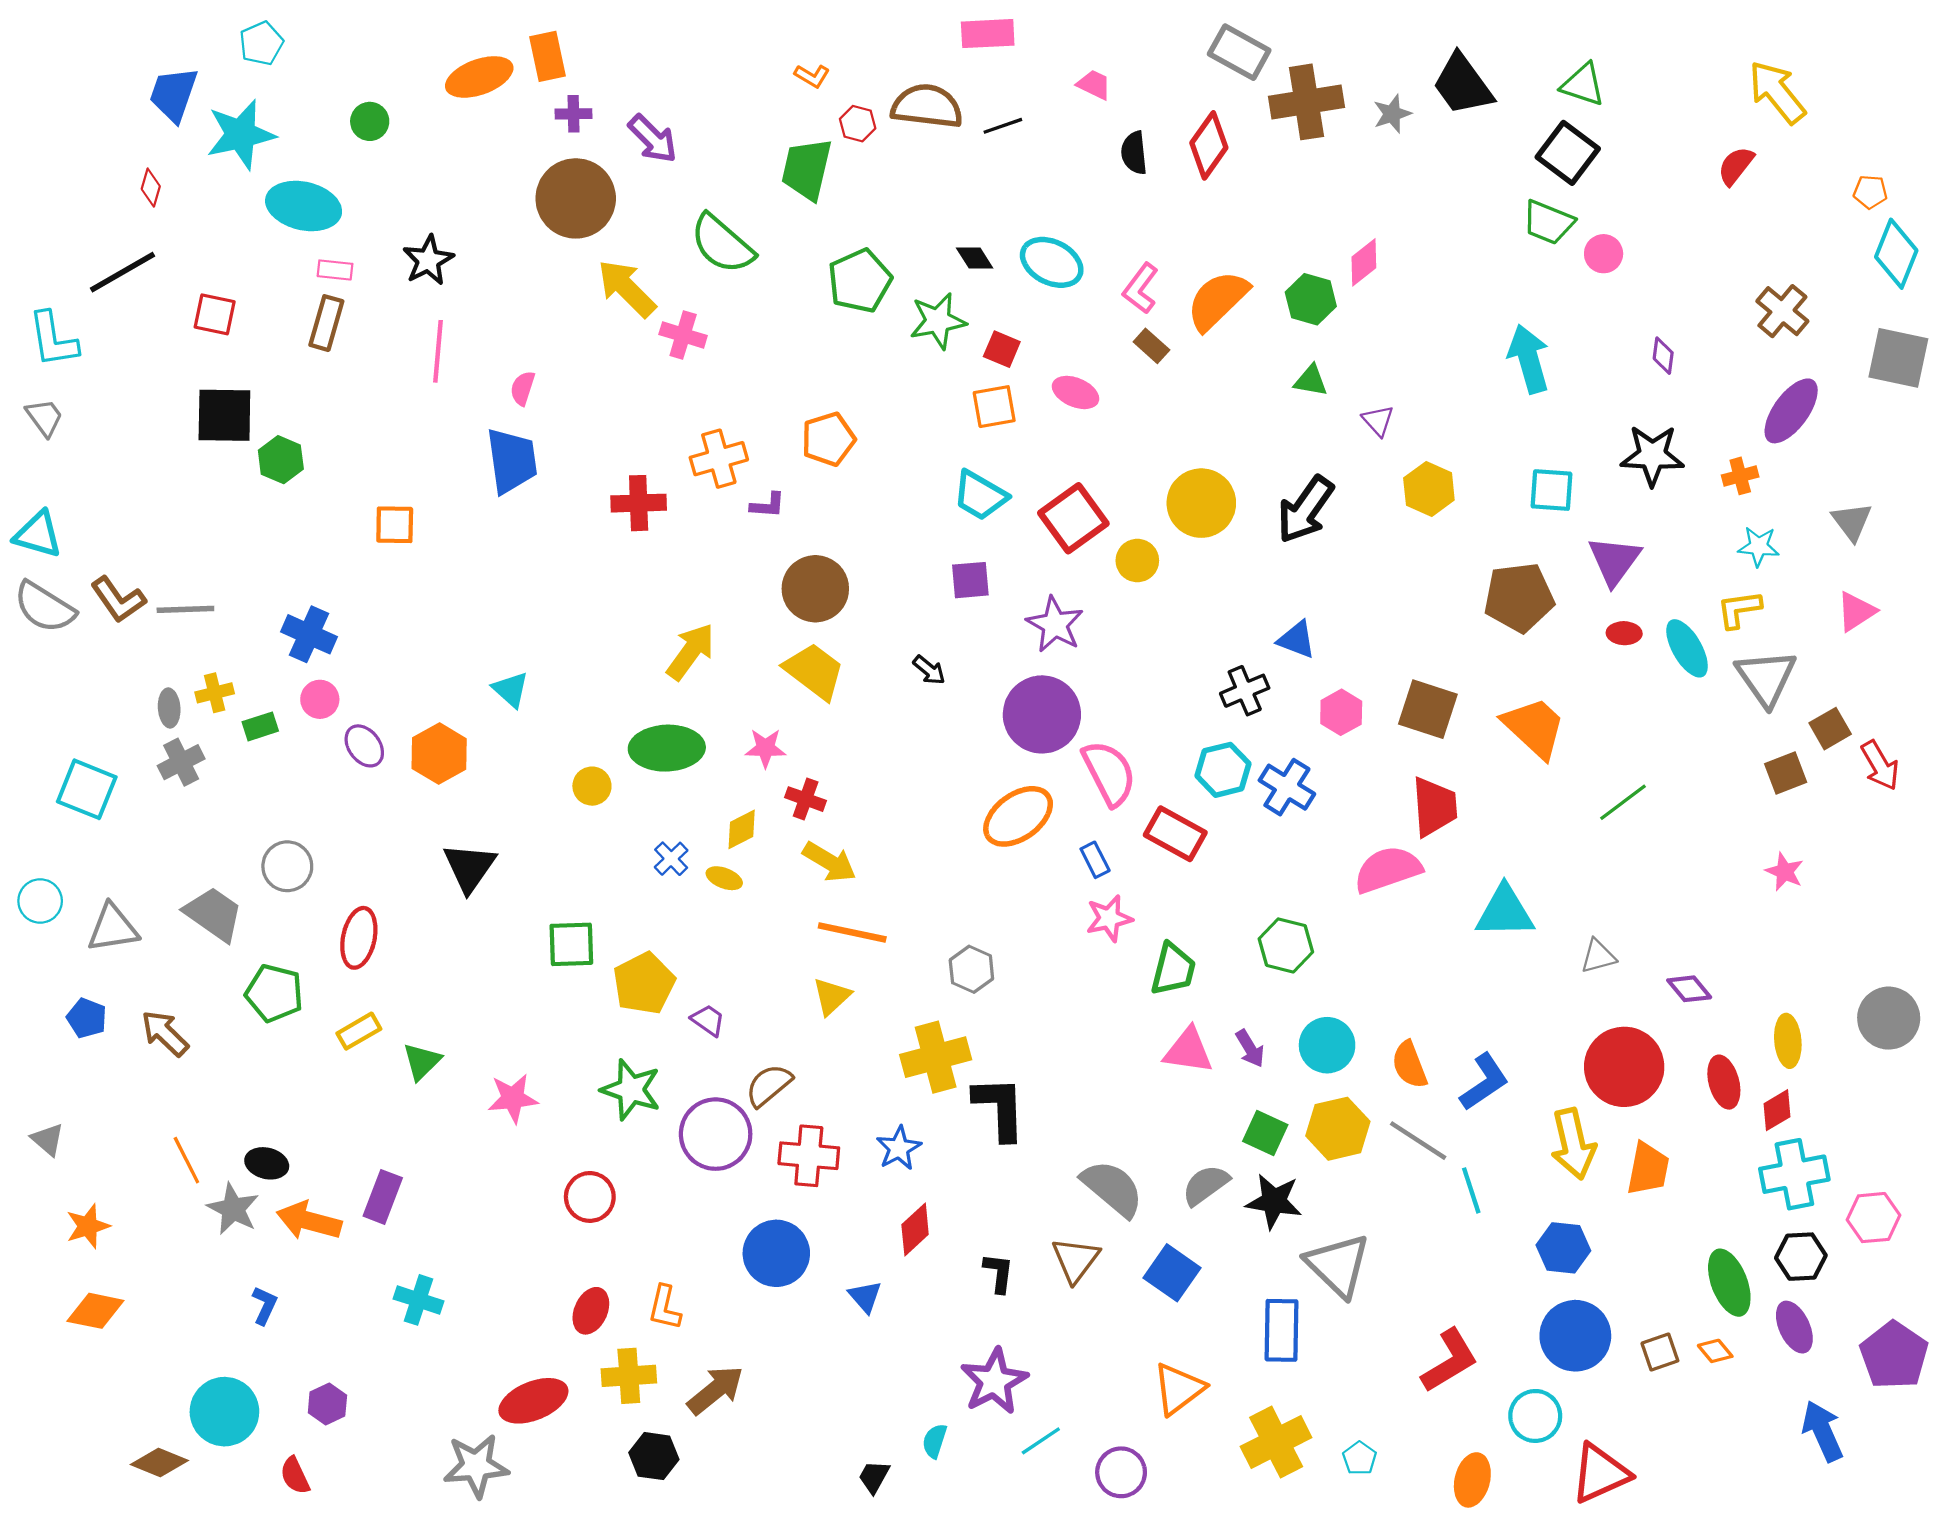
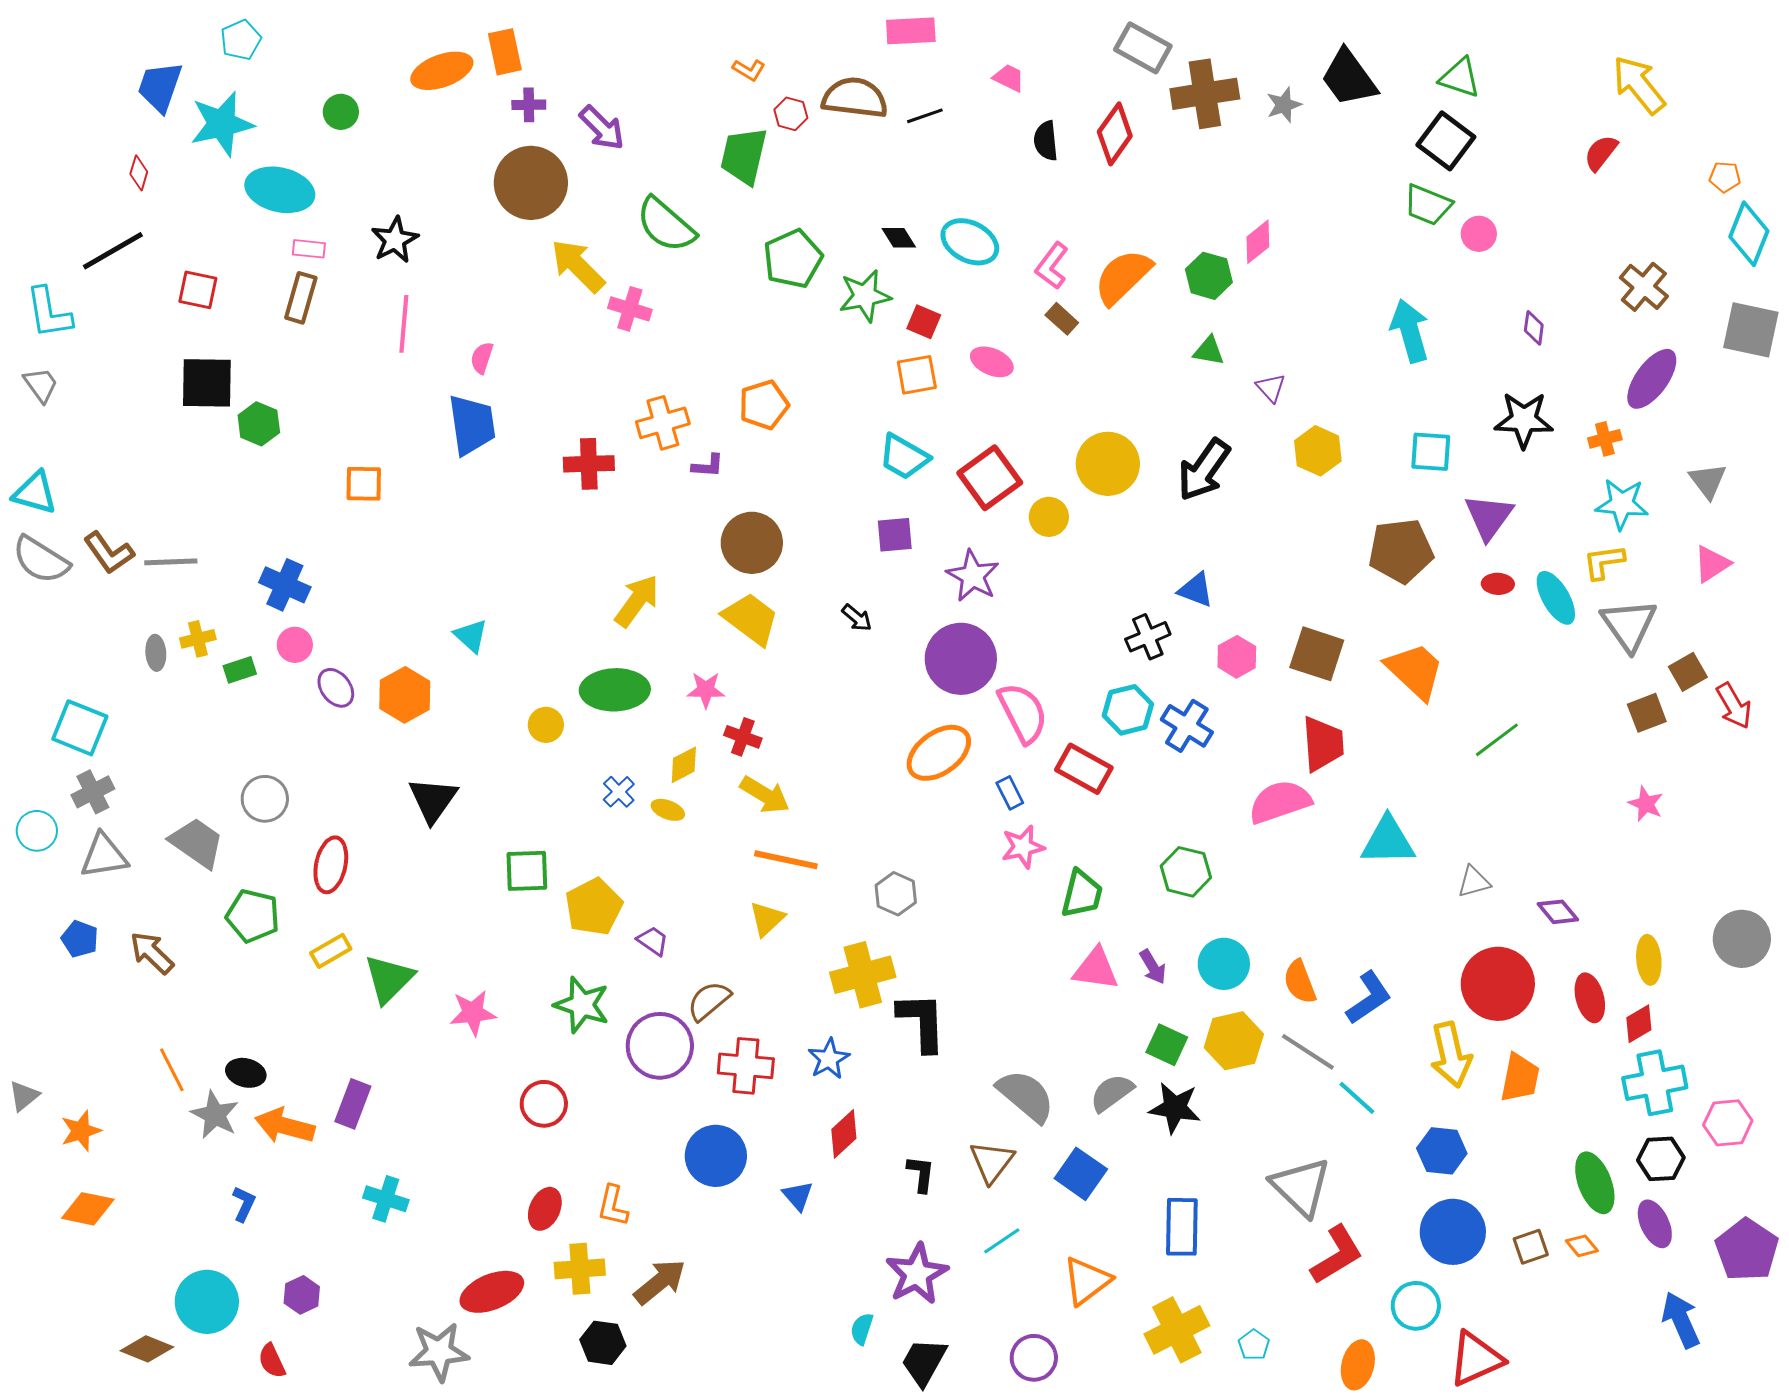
cyan star: (1759, 546) -> (1622, 504), size x1.4
gray cross: (181, 762) -> (93, 792), moved
green triangle: (422, 1061) -> (389, 979), size x1.4
gray triangle: (48, 1139) -> (24, 1096), moved, turned 40
cyan line: (1471, 1190) -> (1357, 1098), turned -30
gray triangle: (1338, 1265) -> (1301, 1187), moved
cyan line: (1041, 1441) -> (1002, 1241), moved
black trapezoid: (874, 1477) -> (924, 1362), moved, size x1.6

